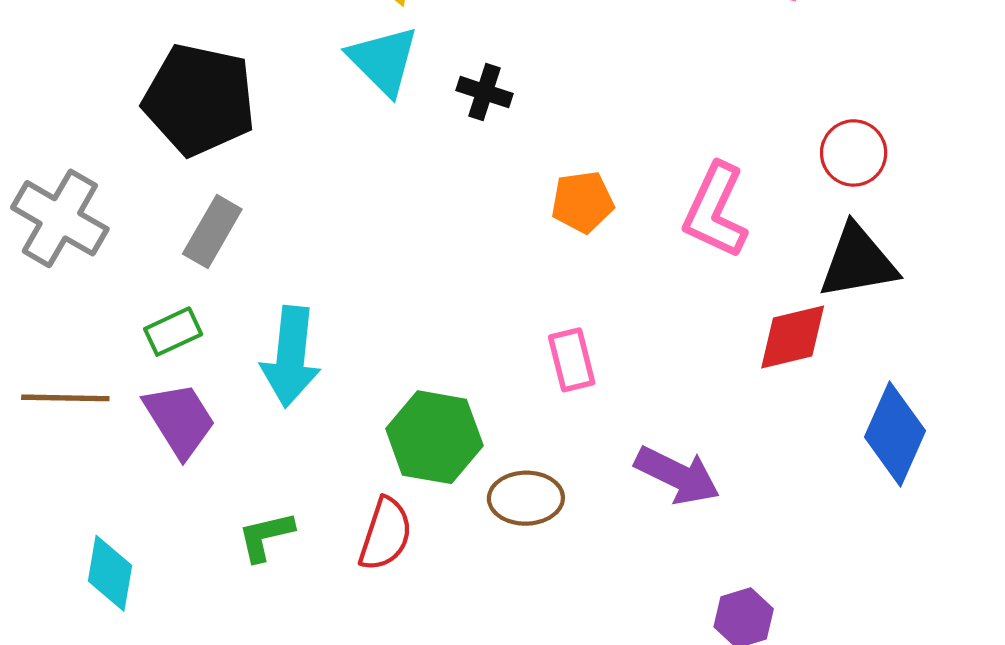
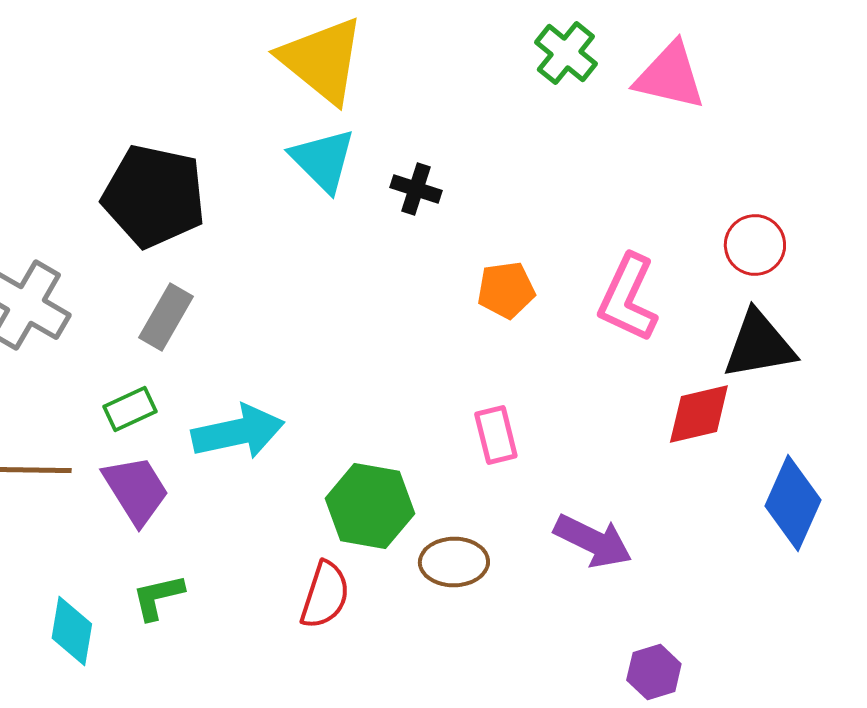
cyan arrow: (291, 357) -> (238, 432), turned -108
green L-shape: (266, 536) -> (158, 597), moved

